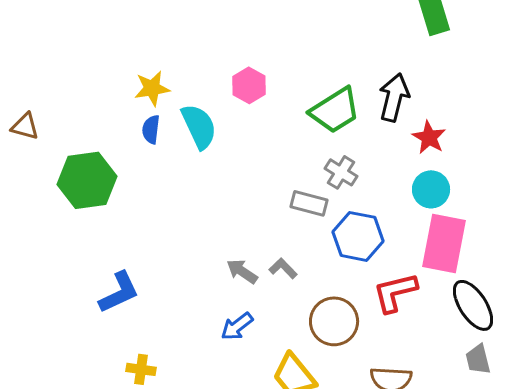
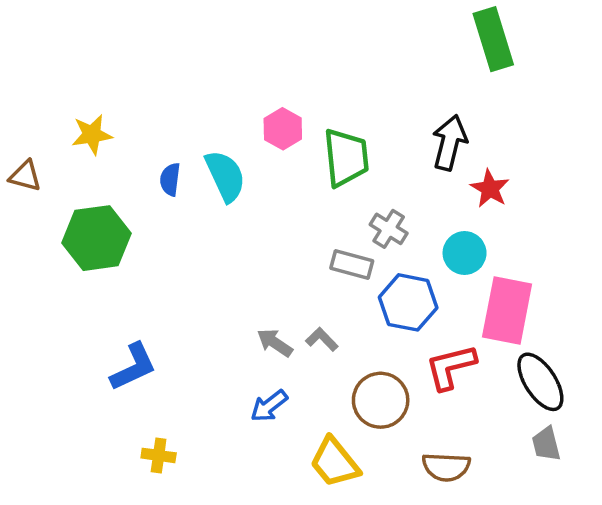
yellow star: (152, 88) -> (92, 135), moved
green trapezoid: (335, 110) -> (346, 158), moved, turned -64
cyan circle: (431, 189) -> (465, 253), moved

